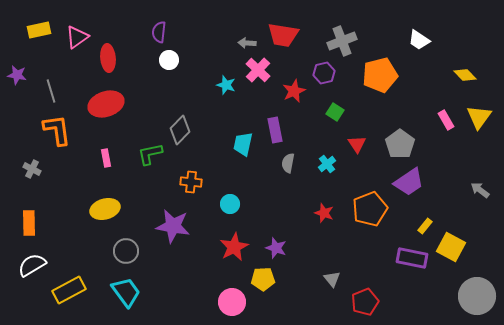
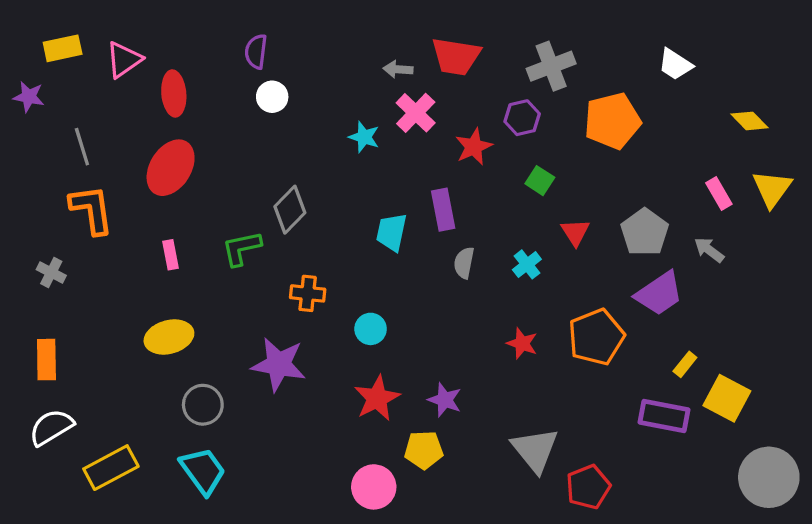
purple star: (17, 75) -> (29, 97), moved
red ellipse: (106, 104) -> (171, 168), turned -40
gray arrow: (480, 190) -> (709, 250), moved
gray triangle: (332, 279) -> (535, 450), size x1.8

